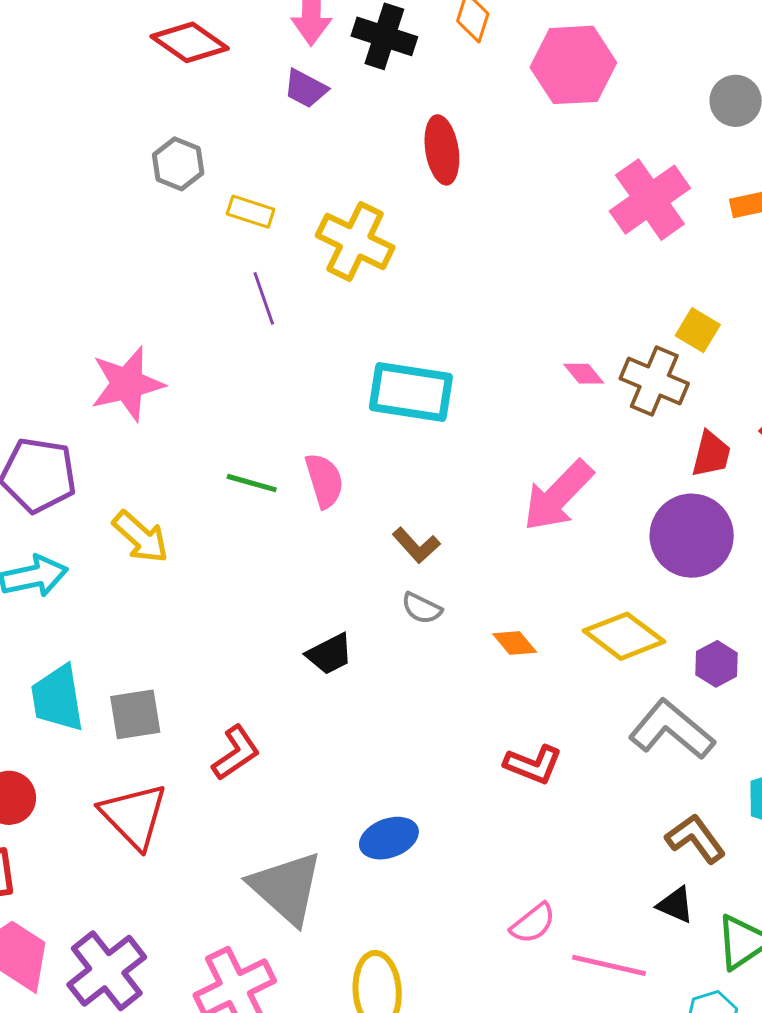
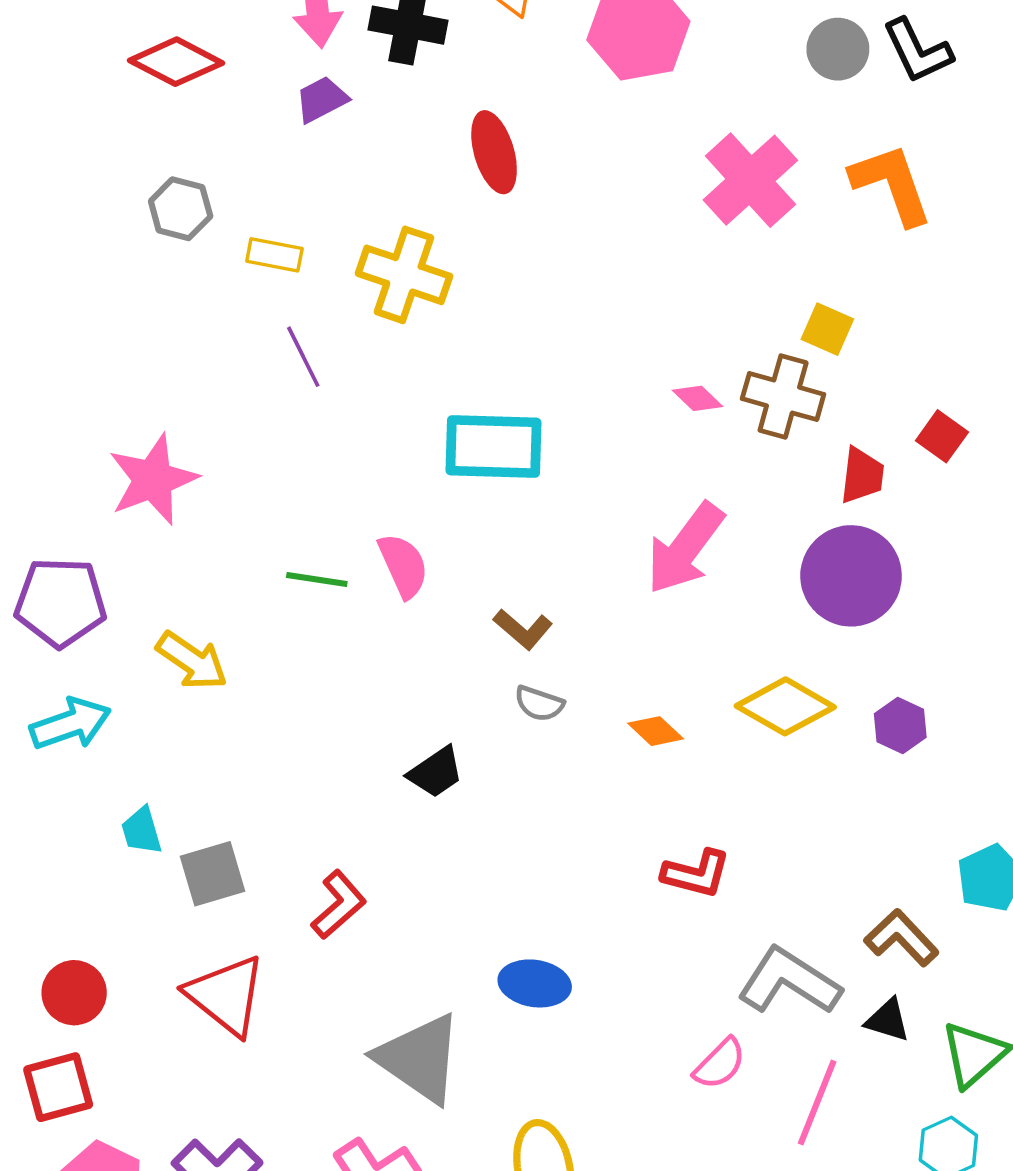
purple trapezoid: (306, 89) -> (322, 99), turned 132
cyan trapezoid: (58, 698) -> (142, 831), moved, size x0.6
gray L-shape: (672, 730) -> (789, 981), moved
blue ellipse: (389, 838) -> (535, 983), turned 36
pink line: (609, 965) -> (817, 1102), turned -74

